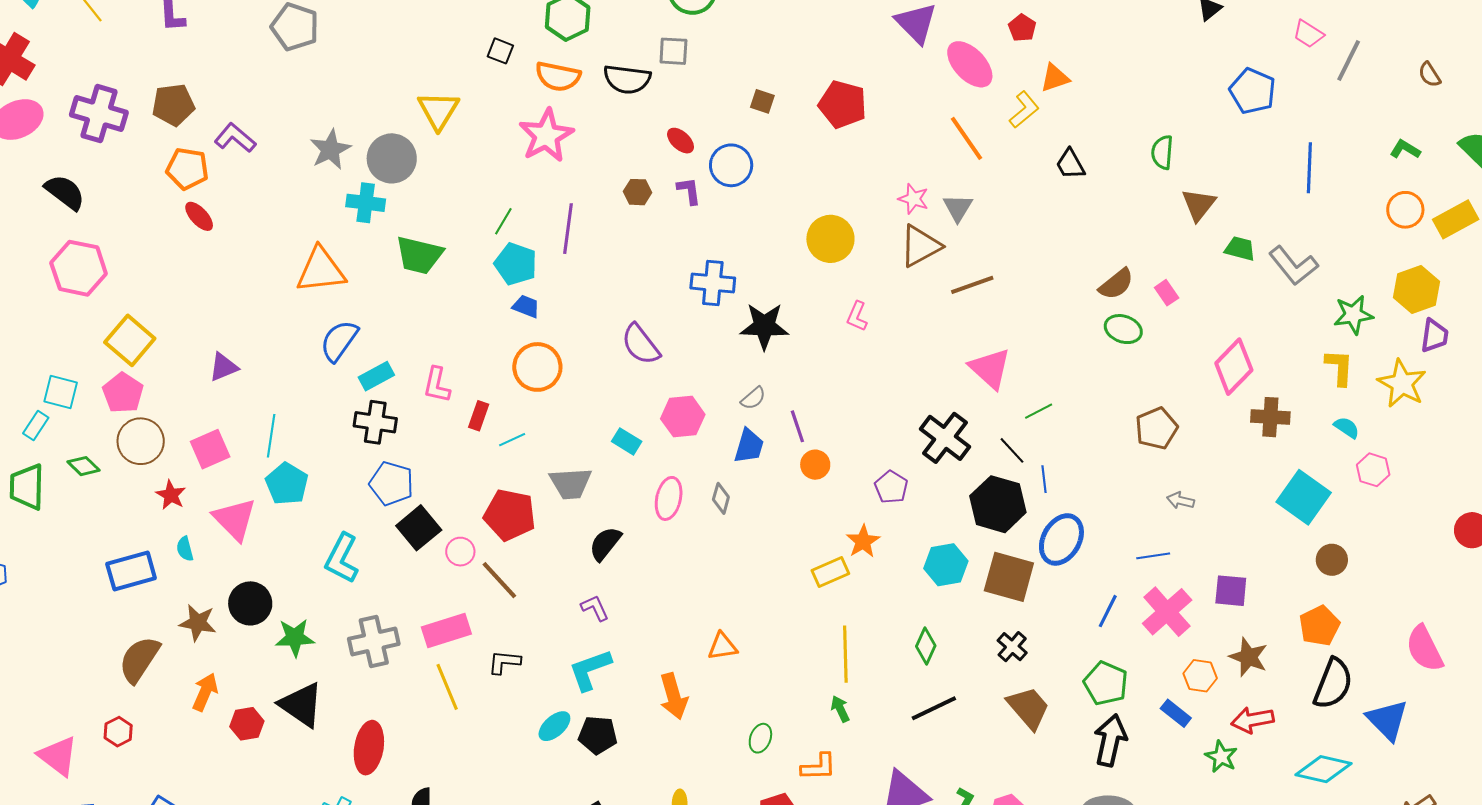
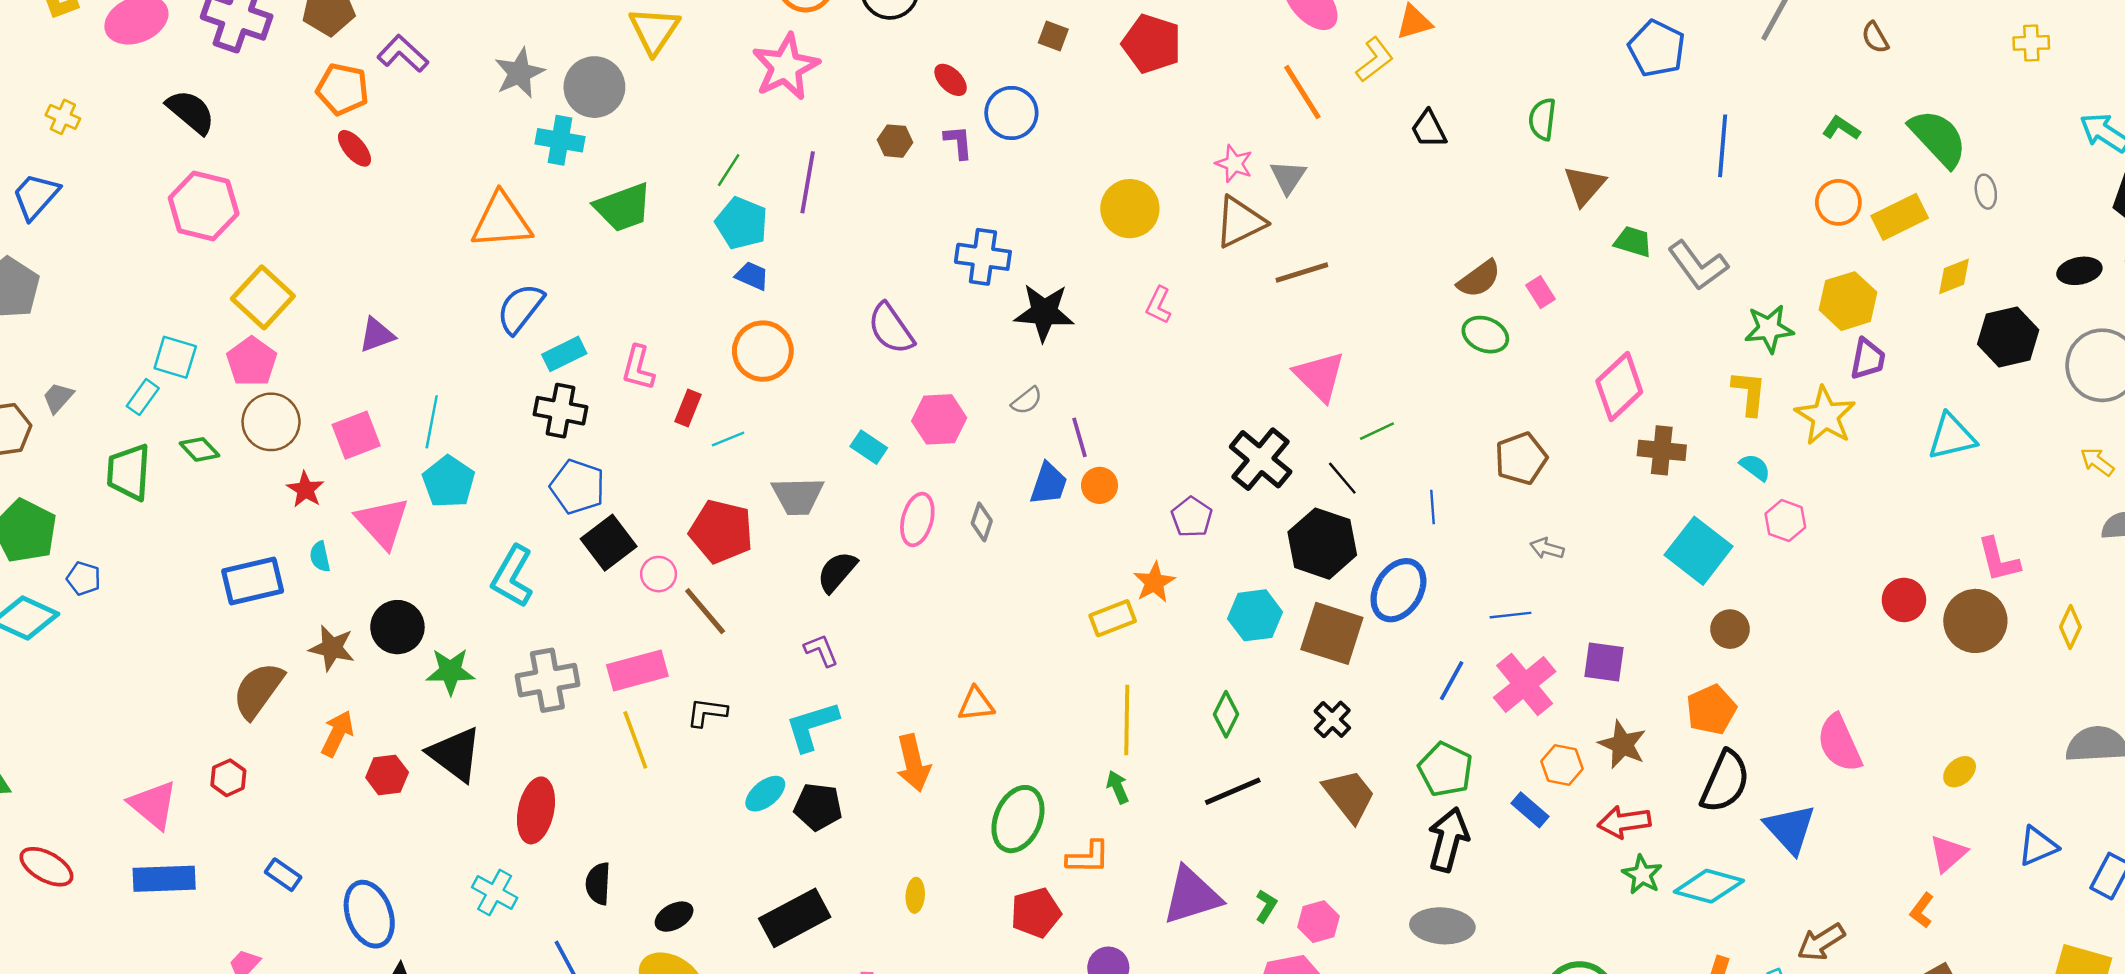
green trapezoid: (419, 255) -> (623, 207), turned -36
blue trapezoid: (749, 446) -> (1049, 484), moved
blue line: (1044, 479) -> (1432, 507), moved
green ellipse: (760, 738) -> (1018, 819), size x1.8
green star: (1221, 757) -> (1642, 875), moved

